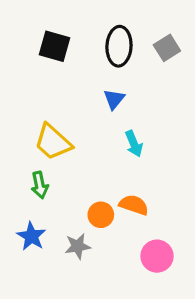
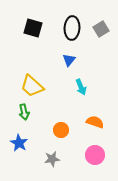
orange semicircle: (134, 205) -> (95, 122), moved
gray star: (78, 246) -> (52, 159), moved

